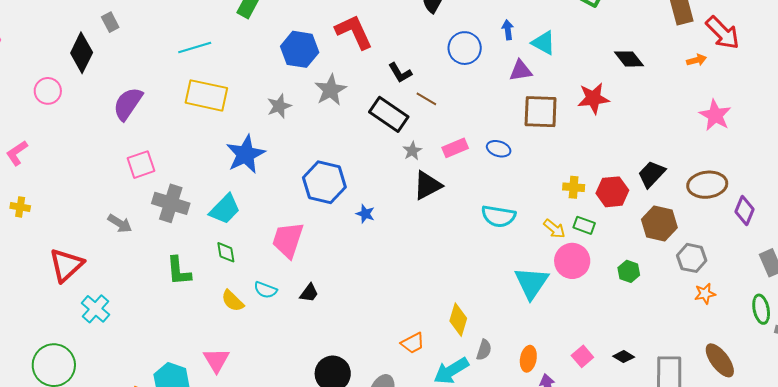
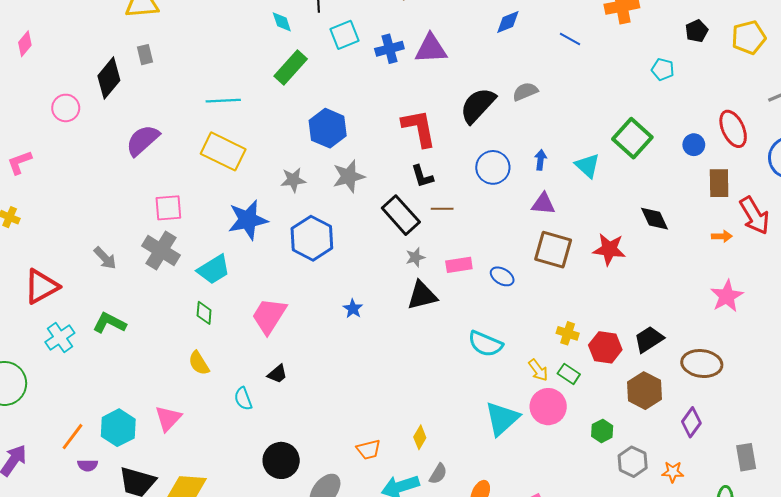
red L-shape: (354, 32) -> (419, 128), moved
cyan triangle: (544, 43) -> (587, 166), moved
brown line: (426, 99) -> (442, 209), turned -45
pink square: (141, 165) -> (168, 208), moved
blue hexagon: (324, 182) -> (312, 238), moved
purple diamond: (744, 210) -> (691, 422), moved
gray hexagon: (692, 258) -> (633, 462), moved
green L-shape: (179, 271) -> (109, 323), moved, turned 108
cyan semicircle: (265, 290) -> (243, 399), moved, turned 35
yellow diamond: (458, 320) -> (420, 437), size x0.7

